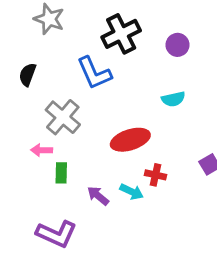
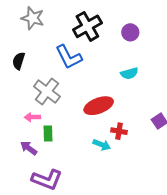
purple arrow: (98, 196) -> (29, 148), moved

